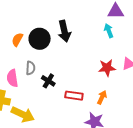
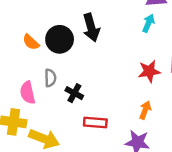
cyan arrow: (109, 31) -> (148, 23), turned 48
orange semicircle: (17, 40) -> (31, 42), turned -72
red rectangle: (74, 96) -> (95, 123), moved

